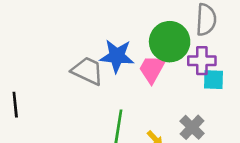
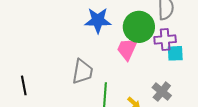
blue star: (117, 56) -> (98, 20), moved
gray trapezoid: (87, 71) -> (83, 72), moved, turned 80

